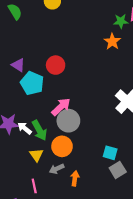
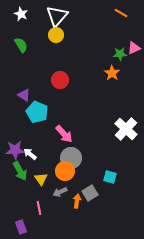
red circle: (56, 65) -> (60, 80), moved
pink arrow: (61, 107) -> (64, 134), turned 90
gray circle: (68, 121) -> (71, 158), moved
green arrow: (40, 130) -> (20, 171), moved
gray square: (118, 170) -> (90, 193), moved

